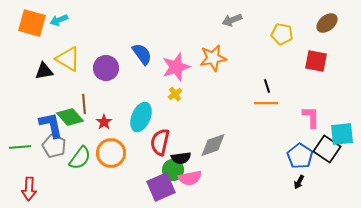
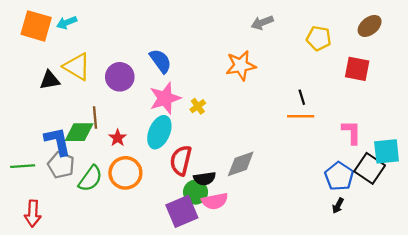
pink star: (176, 67) -> (165, 98), moved
green diamond: (70, 117) -> (79, 132), turned -48

